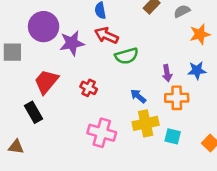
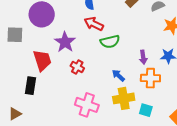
purple star: (72, 43) -> (65, 42), moved, turned -30
red trapezoid: (46, 82) -> (42, 60), turned 120
black rectangle: (33, 112) -> (31, 86), turned 36
brown triangle: (16, 147) -> (15, 114), turned -40

